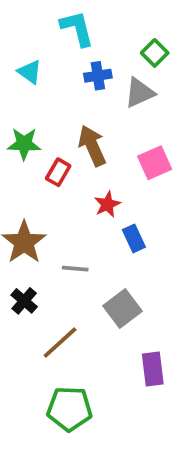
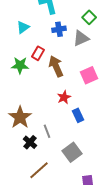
cyan triangle: (30, 72) -> (23, 27), turned 48
red rectangle: (58, 172) -> (38, 53), moved
gray line: (75, 269) -> (47, 131), turned 64
black cross: (24, 301) -> (30, 142), moved

